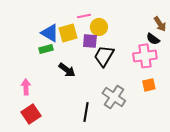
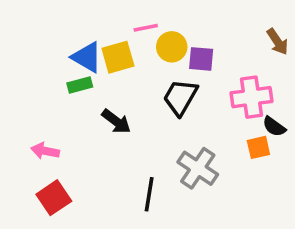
black semicircle: (153, 39) -> (274, 127), moved
purple square: (90, 41) -> (201, 59), moved
pink arrow: (26, 87) -> (45, 151), turned -77

